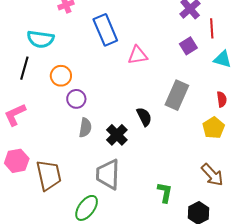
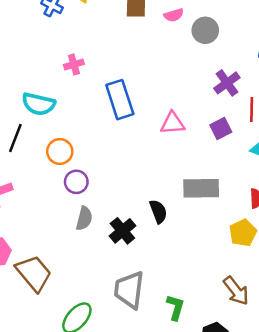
pink triangle: (138, 55) -> (173, 123), moved
gray rectangle: (177, 95) -> (201, 188), turned 60
gray trapezoid: (108, 174) -> (129, 290), moved
brown trapezoid: (49, 175) -> (34, 273), turned -32

